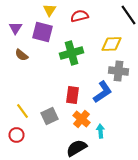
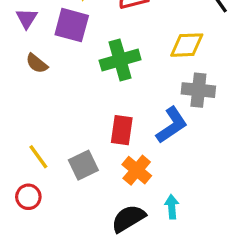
cyan arrow: (100, 131) -> (172, 207), moved

